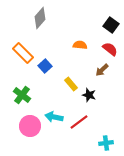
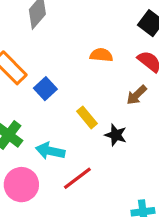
cyan arrow: (54, 117) -> (50, 151), moved
red line: (79, 122) -> (77, 178), moved

